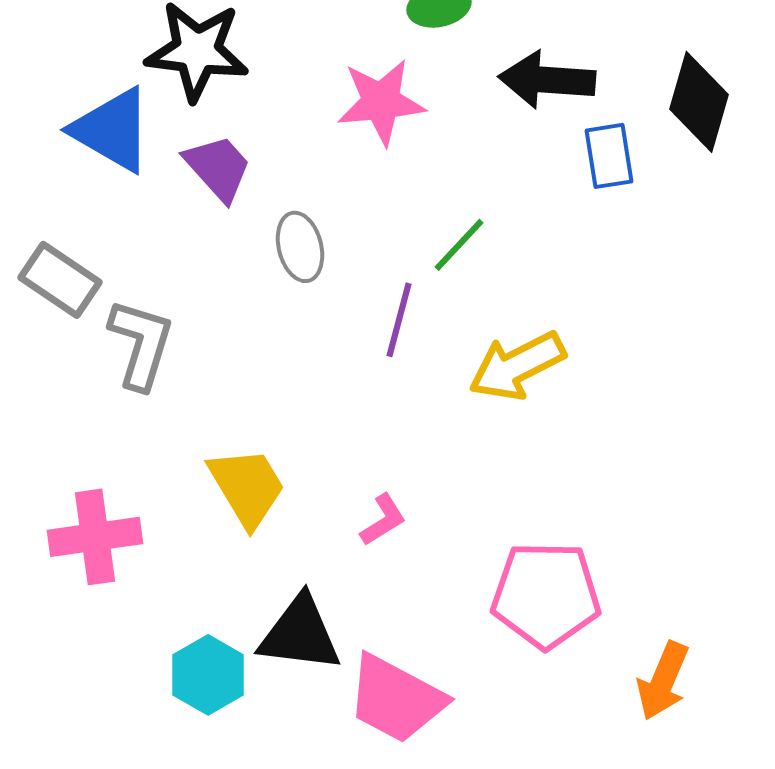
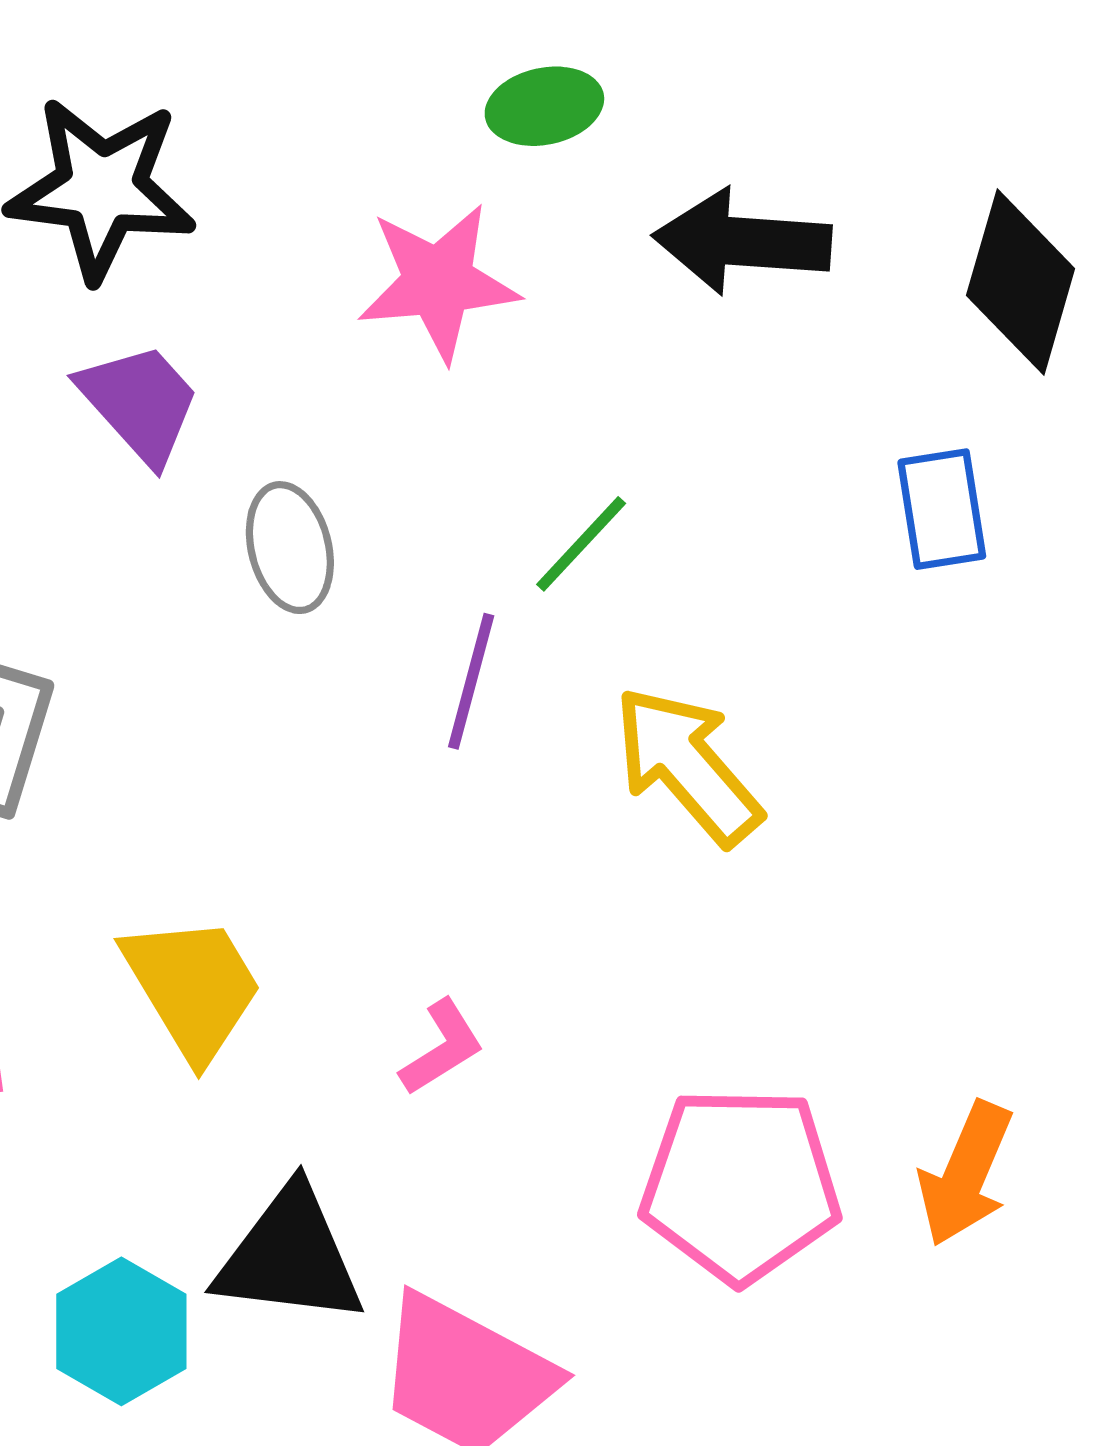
blue rectangle: (609, 156) -> (942, 509), moved
yellow arrow: (517, 366) -> (687, 765), turned 76
orange arrow: (663, 681) -> (966, 1174), moved

